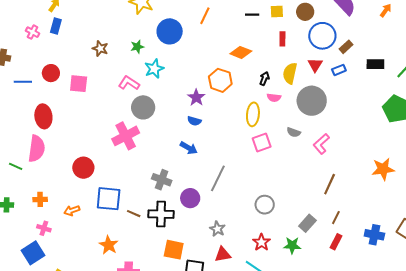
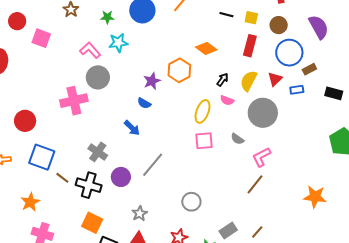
red rectangle: (282, 39) -> (250, 46), size x1.5
brown line: (330, 184) -> (255, 184), moved

